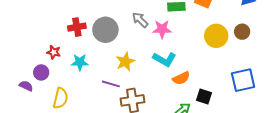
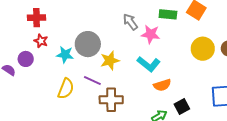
red cross: (77, 27) -> (36, 18), moved
gray circle: (105, 30) -> (88, 44), moved
black square: (204, 97) -> (182, 106), turned 35
yellow semicircle: (60, 98) -> (66, 89), moved

